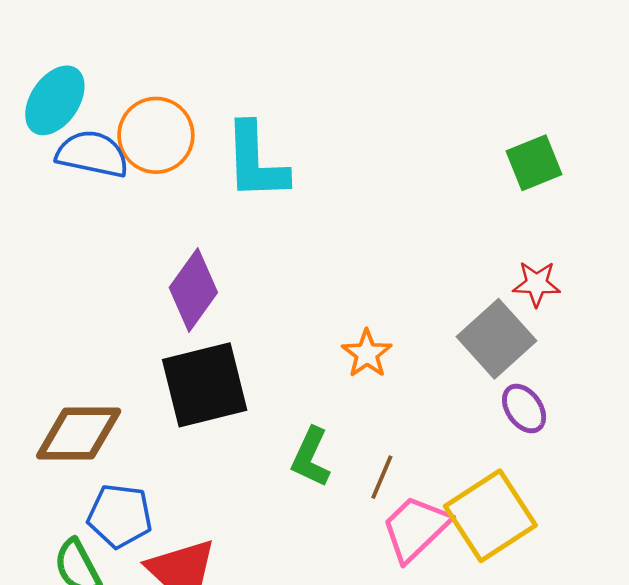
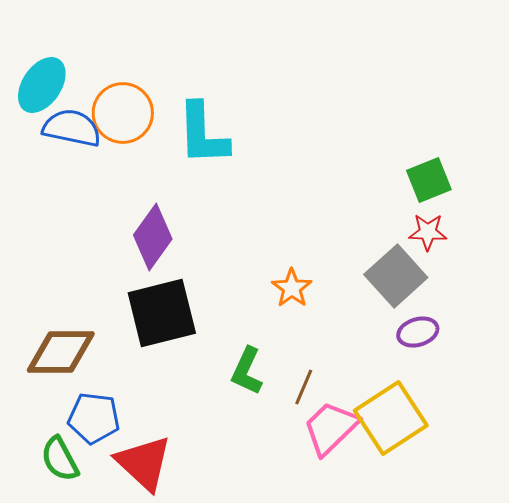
green square: (534, 163) -> (429, 180), moved
purple ellipse: (524, 409) -> (418, 332), turned -72

